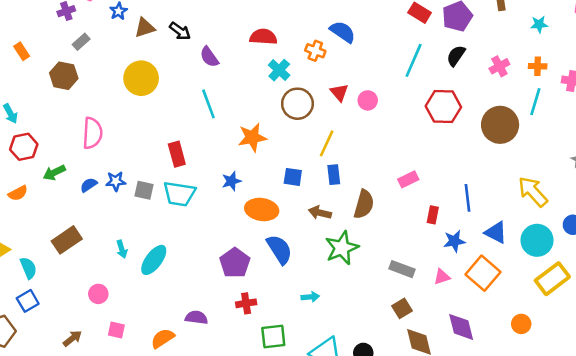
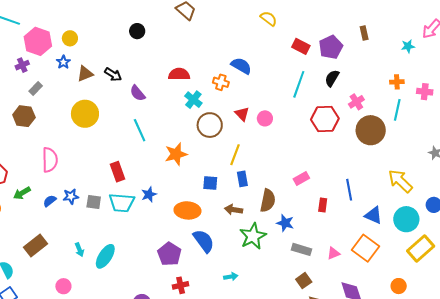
cyan star: (539, 24) -> (408, 46), moved
pink cross: (499, 66) -> (356, 102), moved
blue star: (231, 181) -> (149, 194), moved
blue star: (454, 241) -> (285, 223), moved, turned 30

